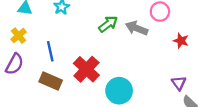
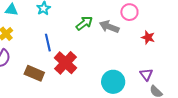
blue line: (50, 51) -> (48, 43), moved
cyan circle: (119, 91) -> (113, 82), moved

